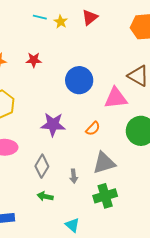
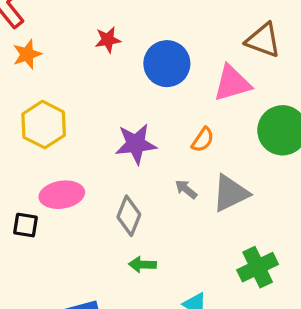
red star: (34, 60) -> (108, 40), moved
gray arrow: (74, 176) -> (186, 189), moved, turned 144
green cross: (105, 196) -> (258, 267), moved

